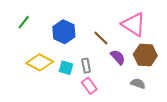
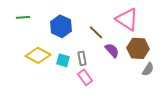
green line: (24, 22) -> (23, 17), turned 48
gray semicircle: (138, 84) -> (148, 69), moved, turned 104

